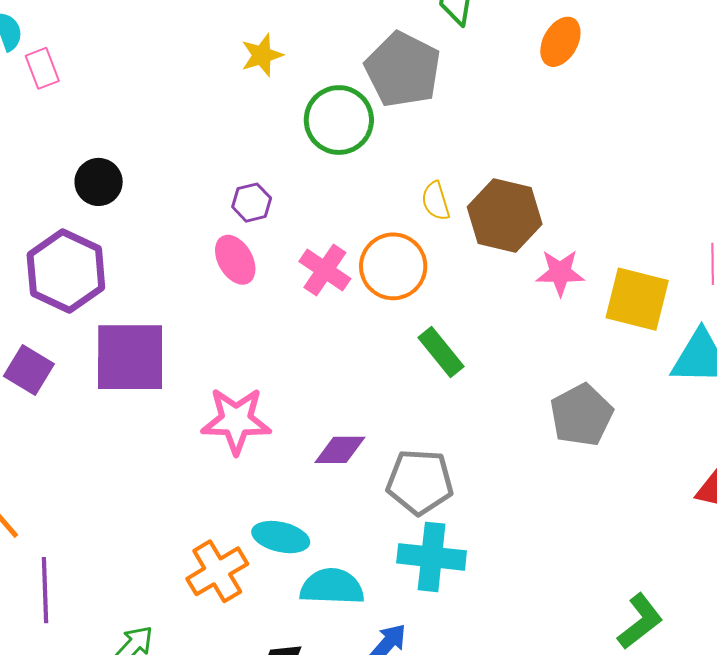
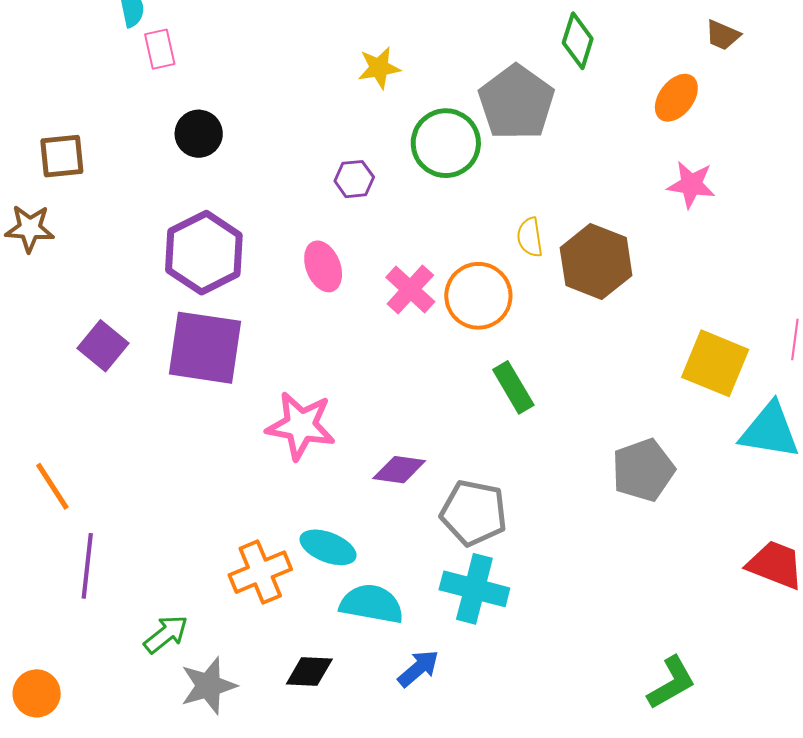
black circle: (99, 182) -> (199, 134), moved
purple hexagon: (252, 203) -> (354, 179), moved
purple hexagon: (66, 271) -> (204, 253), moved
pink star: (560, 273) -> (691, 185), moved

